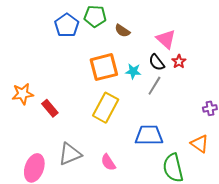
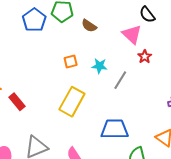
black semicircle: (157, 62) -> (147, 15), moved
orange square: (104, 67) -> (71, 61), size x0.5

